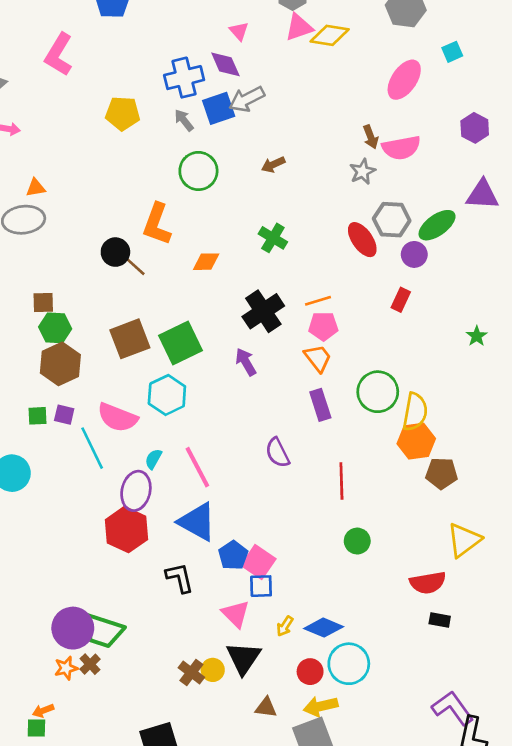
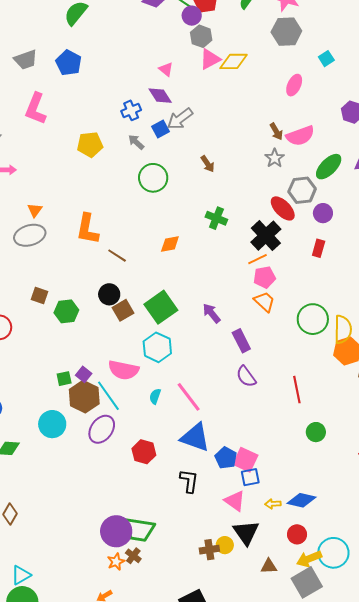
blue cross: (184, 78) -> (131, 110), size x0.7
pink ellipse: (404, 80) -> (294, 85), size x0.7
blue square: (219, 108) -> (160, 129), size x0.7
brown arrow: (273, 165) -> (208, 164), turned -90
orange triangle: (36, 188) -> (35, 210), turned -35
orange L-shape: (157, 224) -> (87, 229), moved
green ellipse: (437, 225) -> (329, 167), moved
black circle: (115, 252) -> (109, 294), moved
brown square: (43, 302) -> (39, 295), moved, turned 30
black cross: (263, 311) -> (266, 236), moved
brown square: (130, 339) -> (123, 310), size x0.7
brown hexagon: (60, 364) -> (84, 397), moved
purple rectangle: (320, 405) -> (241, 341), moved
purple square: (64, 415) -> (84, 374), turned 35
purple ellipse: (136, 491) -> (102, 429), moved, turned 32
red hexagon: (126, 530) -> (144, 452), size x0.7
black L-shape: (180, 578) -> (189, 481), turned 30
yellow arrow: (285, 626) -> (273, 504), turned 63
cyan circle: (349, 664) -> (333, 553), moved
brown cross: (191, 673) -> (209, 550), turned -36

